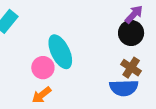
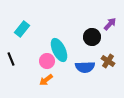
black circle: (131, 33) -> (92, 37), moved
blue semicircle: (124, 88) -> (85, 67), moved

